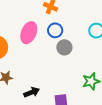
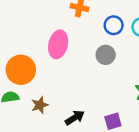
blue circle: (55, 30) -> (114, 25), moved

